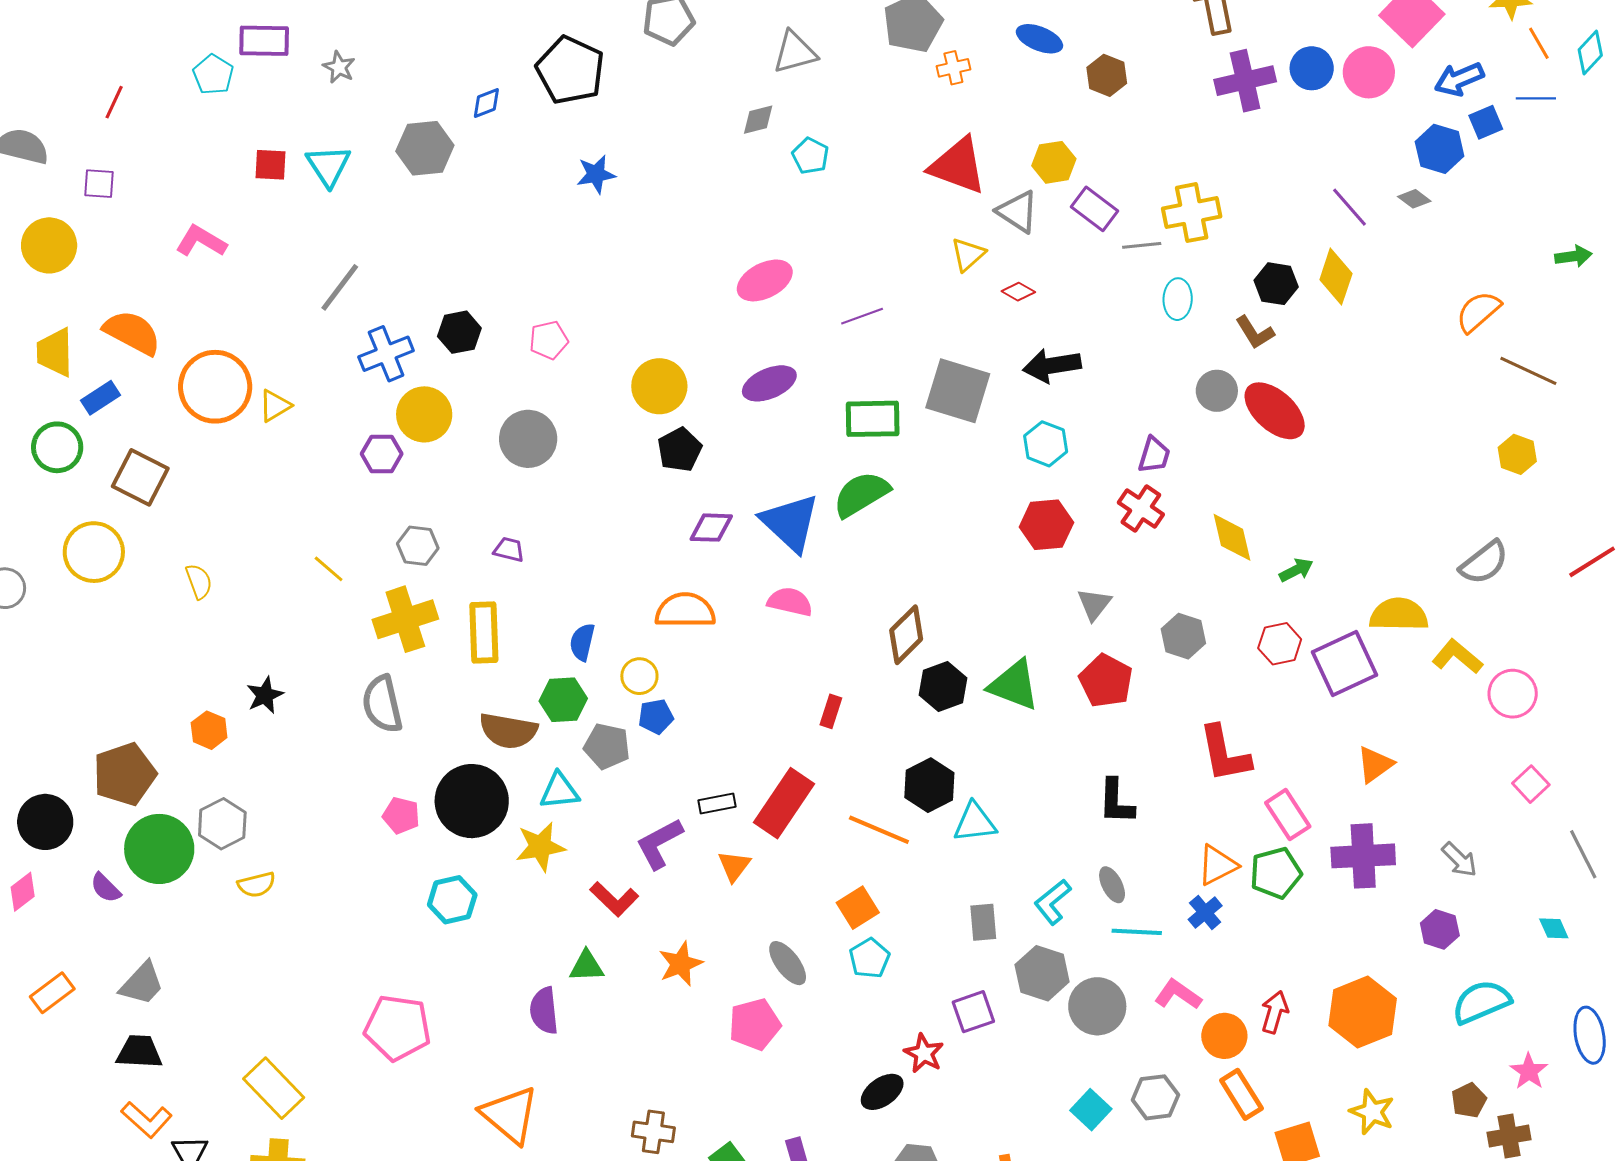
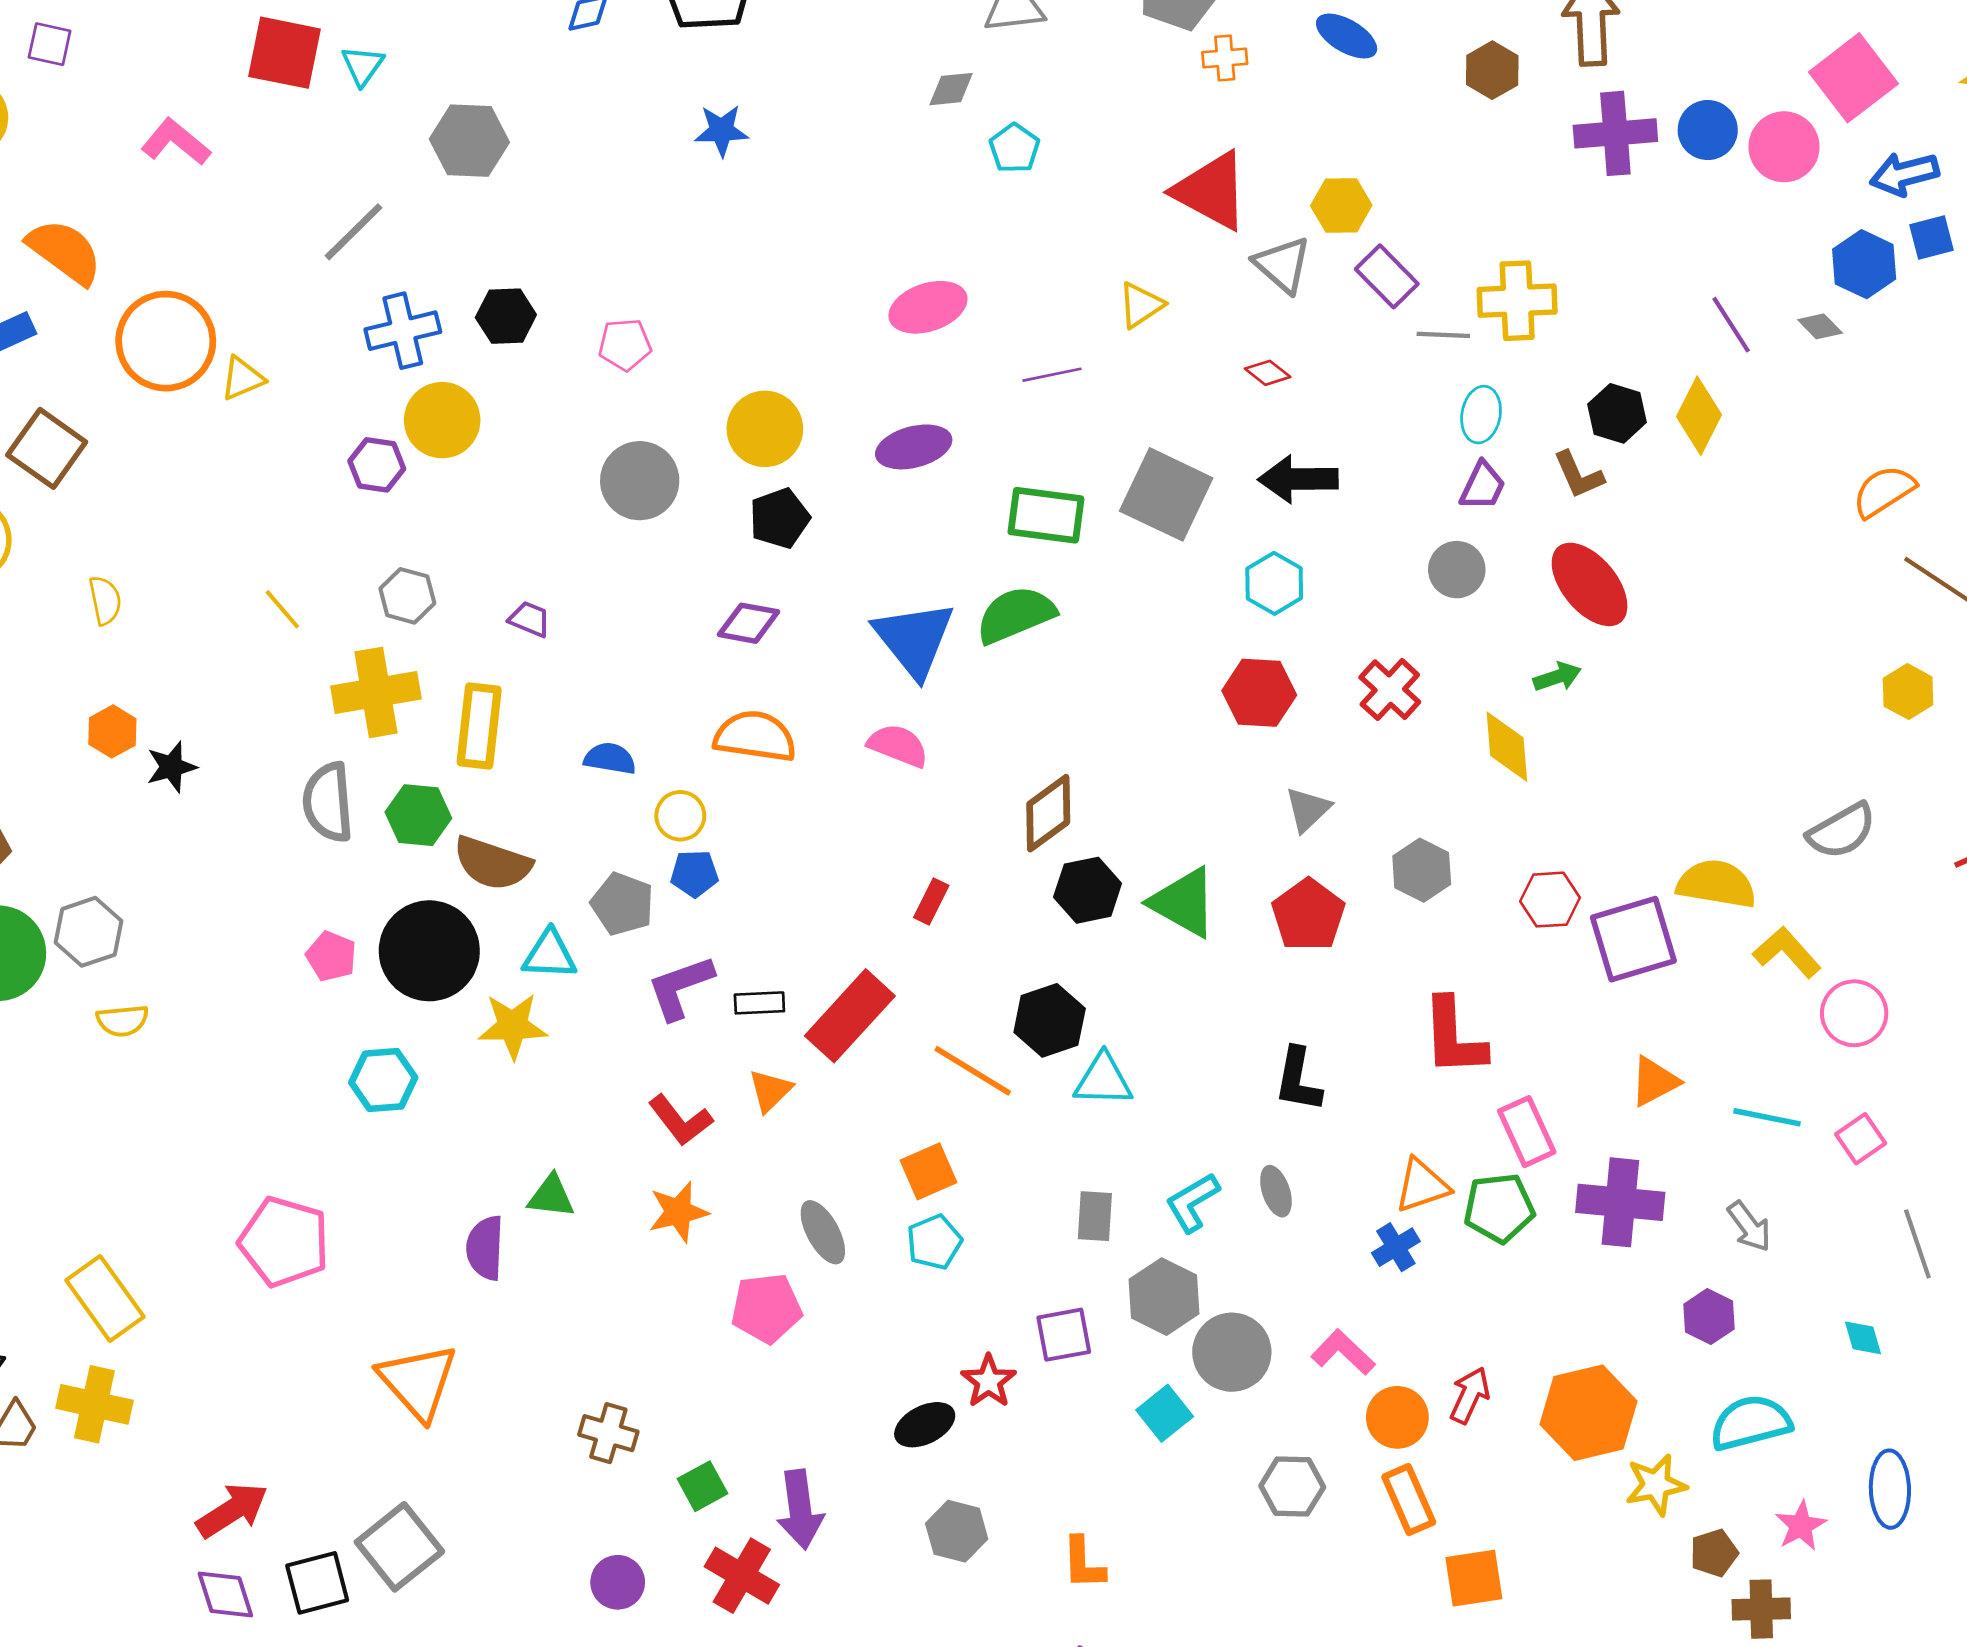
brown hexagon: (1107, 75) -> (1492, 70), moved
gray hexagon: (425, 148) -> (469, 141), moved
red square: (270, 165) -> (284, 53), size x1.6
cyan triangle: (328, 166) -> (363, 66), size x0.7
yellow triangle: (968, 254) -> (1141, 305), moved
gray circle: (1217, 391) -> (1457, 570), moved
gray circle: (528, 439) -> (640, 481), moved
purple trapezoid: (1154, 455) -> (1483, 486), moved
purple diamond: (711, 528) -> (749, 623), moved
green arrow: (1296, 570) -> (1557, 677), moved
blue semicircle: (582, 642) -> (610, 758), turned 78
green hexagon: (563, 700) -> (418, 815), moved
orange hexagon: (209, 730) -> (112, 731), moved
purple L-shape: (659, 844) -> (680, 987), moved
red L-shape: (614, 899) -> (680, 1120), moved
cyan line: (1137, 932) -> (1767, 1117), moved
cyan square: (1091, 1110) -> (1165, 1413), moved
yellow star: (1372, 1112) -> (1656, 1485), moved, turned 30

